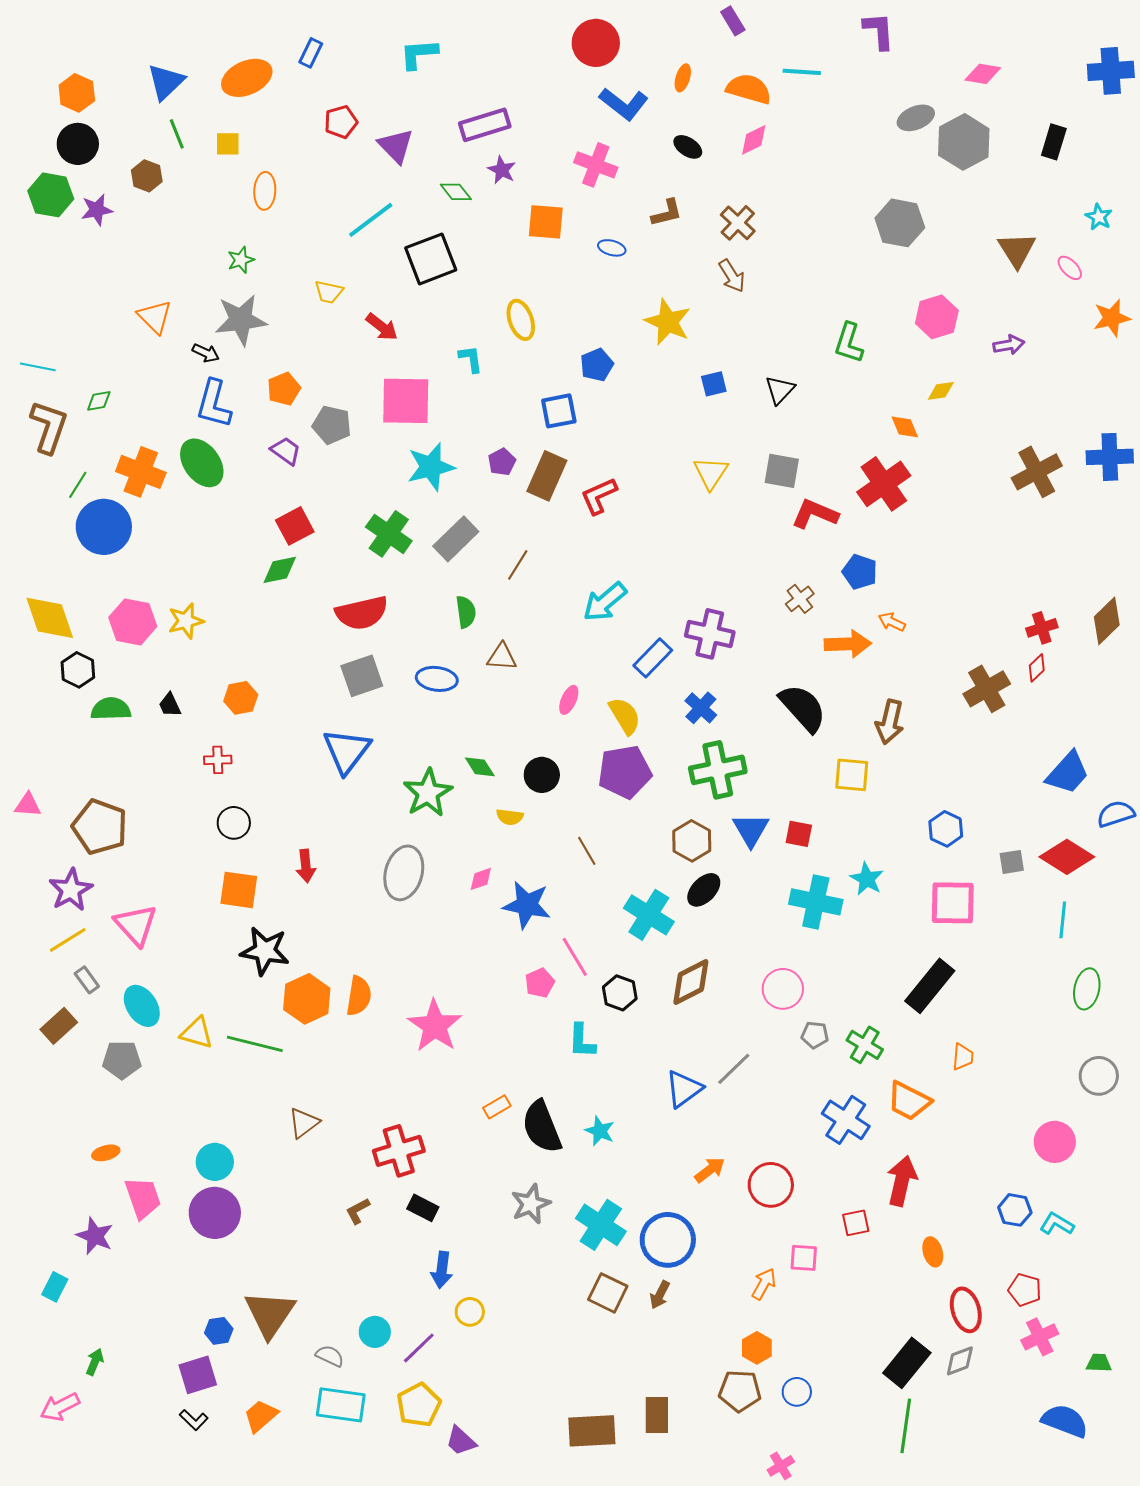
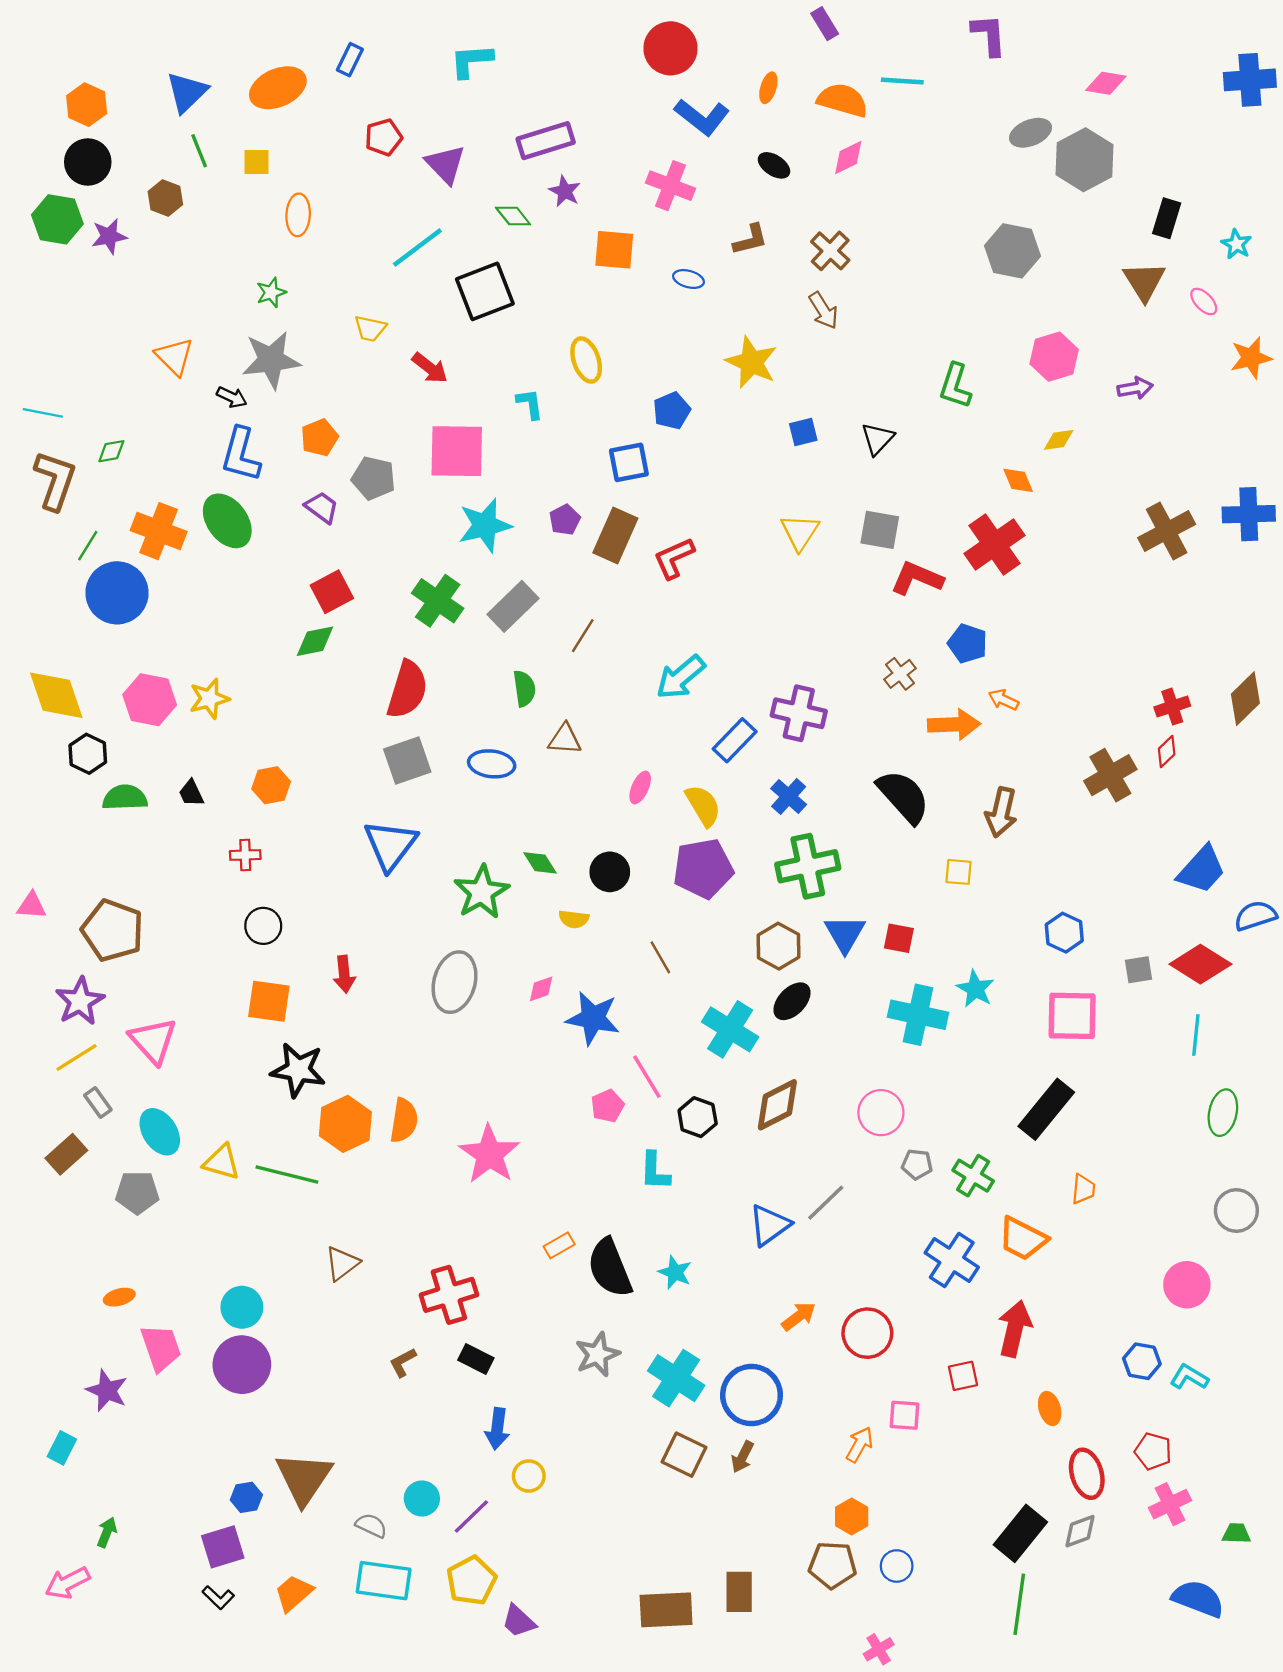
black rectangle: (1054, 142) -> (1167, 218), moved
red semicircle: (362, 613) -> (407, 690), turned -60
yellow square: (852, 775) -> (959, 872), size x0.7

